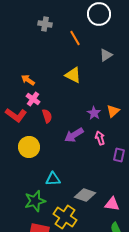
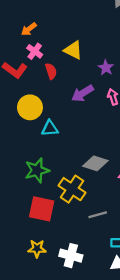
yellow triangle: (73, 75) -> (73, 50), moved
orange arrow: (28, 80) -> (29, 29), turned -72
cyan triangle: (53, 179) -> (50, 128), moved

